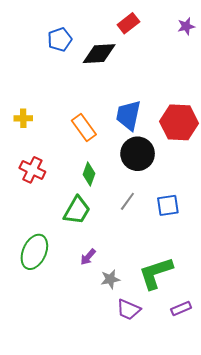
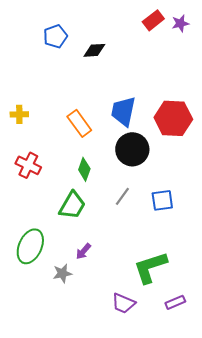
red rectangle: (128, 23) -> (153, 20), moved
black diamond: (99, 54) -> (94, 50), size x0.7
gray star: (110, 279) -> (62, 273), moved

